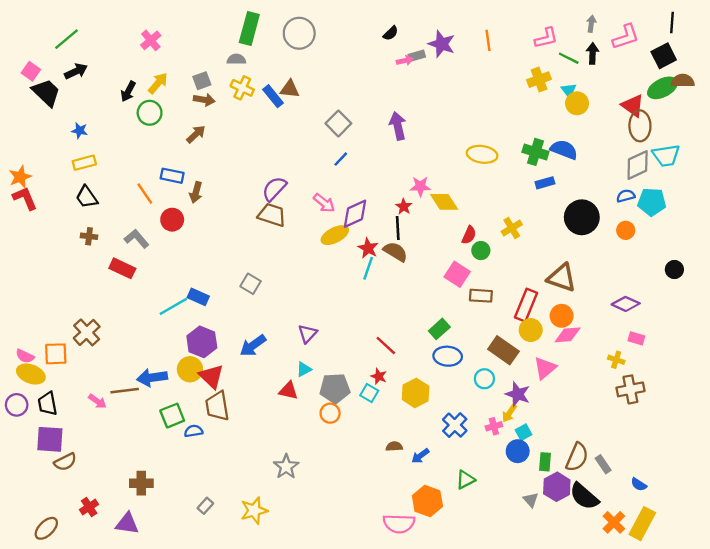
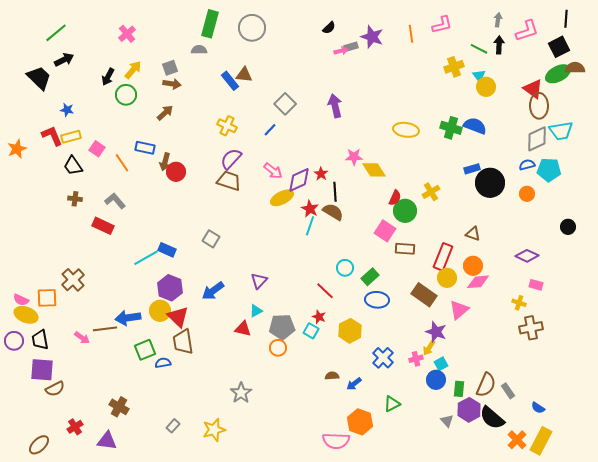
pink L-shape: (546, 38) -> (442, 25), moved
pink square: (31, 71) -> (97, 149), moved
yellow cross: (242, 88) -> (227, 126), moved
blue line: (341, 159) -> (270, 130), moved
blue rectangle: (545, 183) -> (472, 169), moved
red L-shape: (25, 198) -> (52, 136), moved
red star: (404, 207) -> (321, 174), moved
red circle: (172, 220) -> (176, 172), moved
green circle: (481, 251) -> (405, 211), size x1.5
brown triangle: (562, 278) -> (473, 234), size x0.6
cyan circle: (484, 379) -> (345, 268), moved
brown cross: (141, 483) -> (119, 407), turned 30

